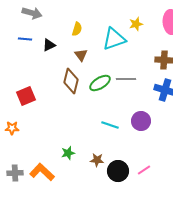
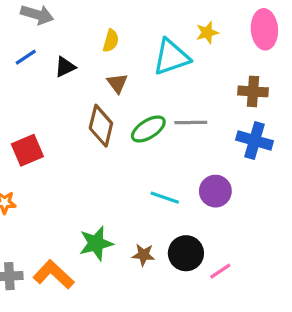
blue line: (25, 39) -> (26, 57), turned -40
green star: (68, 153) -> (96, 243), size x1.5
black circle: (118, 171) -> (186, 253), moved

